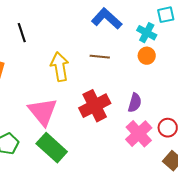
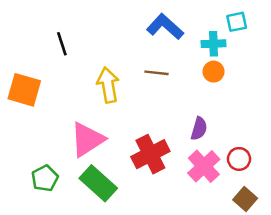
cyan cross: (147, 33) -> (214, 44), turned -30
red cross: (95, 106) -> (150, 154), moved
pink triangle: (43, 112) -> (87, 140), turned 36

